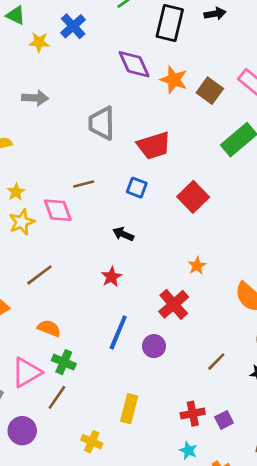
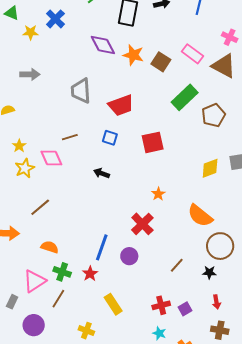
red square: (193, 197) -> (153, 142), turned 35
red star: (111, 277) -> (90, 274), moved
yellow rectangle: (129, 409) -> (113, 304), turned -45

